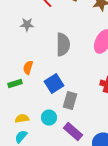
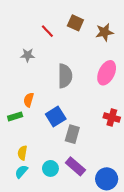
cyan circle: (49, 118) -> (50, 168), moved
yellow semicircle: (22, 119) -> (22, 153), turned -72

